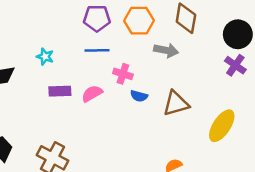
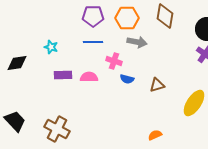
gray arrow: (166, 50) -> (137, 42), moved
pink semicircle: (92, 94) -> (89, 77), turned 30
brown triangle: (176, 103) -> (157, 85), size x0.7

